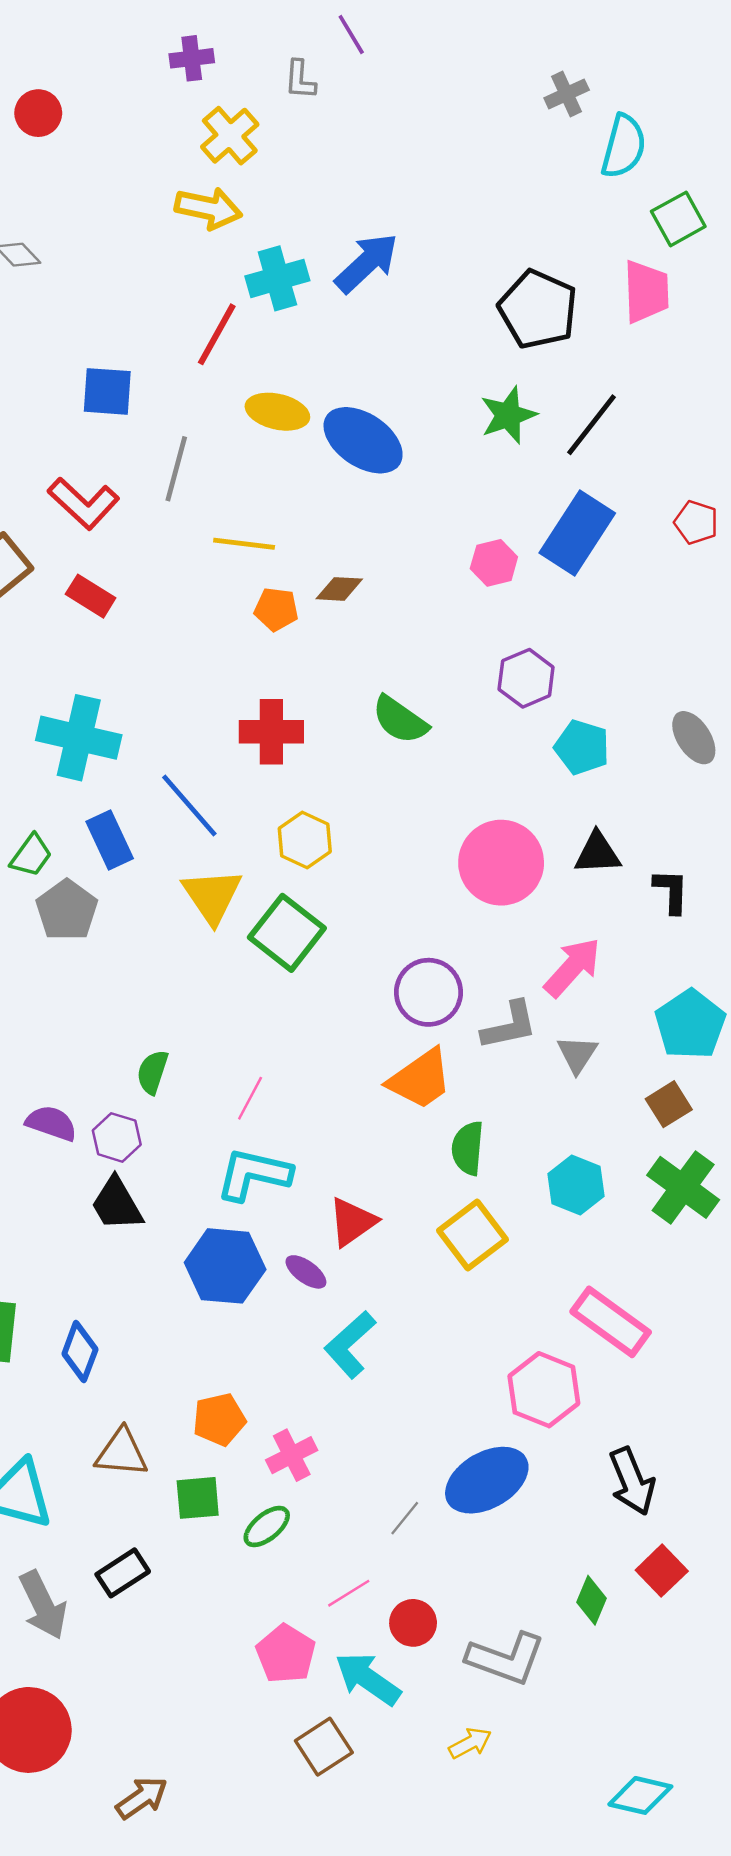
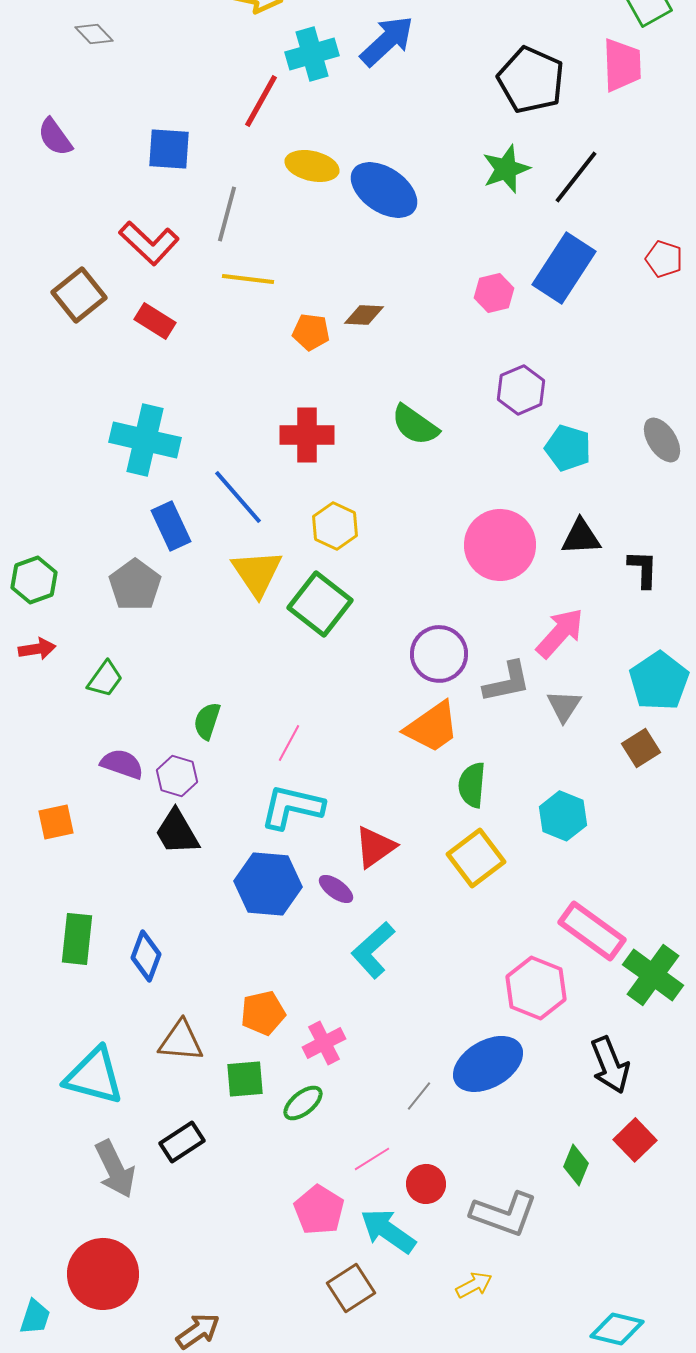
yellow line: (244, 544) -> (248, 279), moved
green trapezoid: (31, 855) -> (105, 679), moved
green cross: (683, 1187) -> (653, 975), moved

